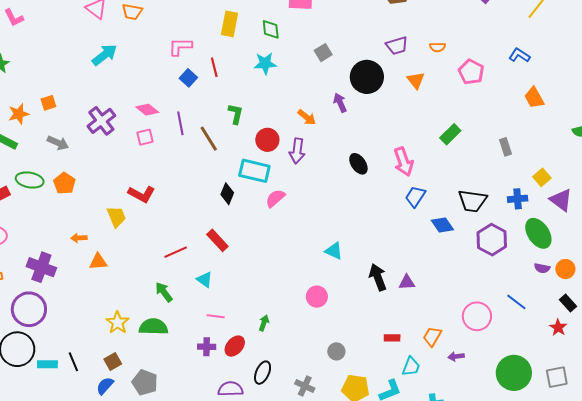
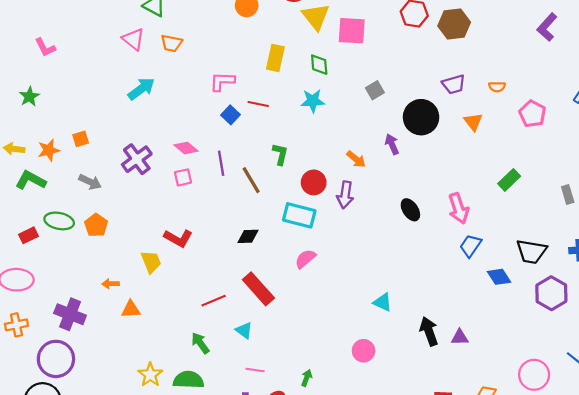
red line: (214, 67) -> (258, 104), turned -66
black diamond: (227, 194) -> (248, 236), moved, turned 65
pink semicircle: (275, 198) -> (305, 259), moved
red rectangle: (217, 240) -> (258, 289), size x1.4

